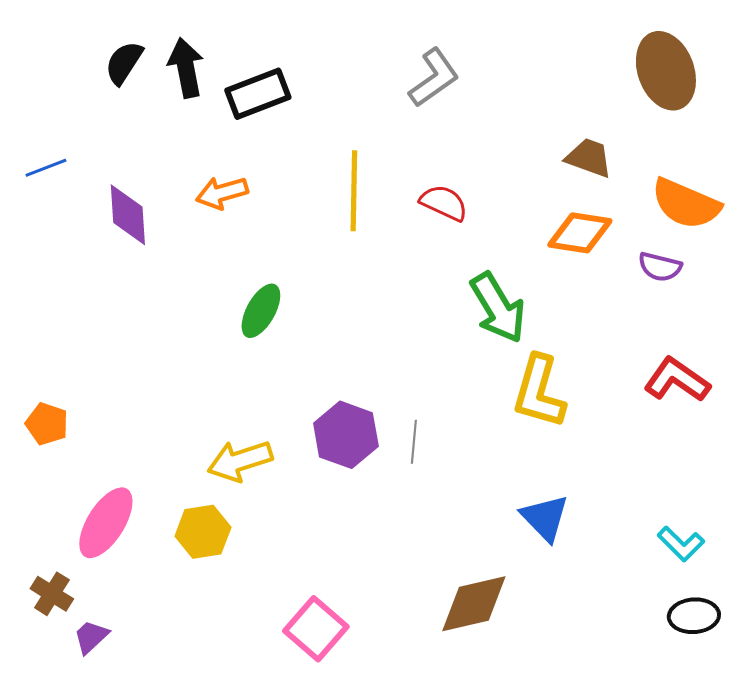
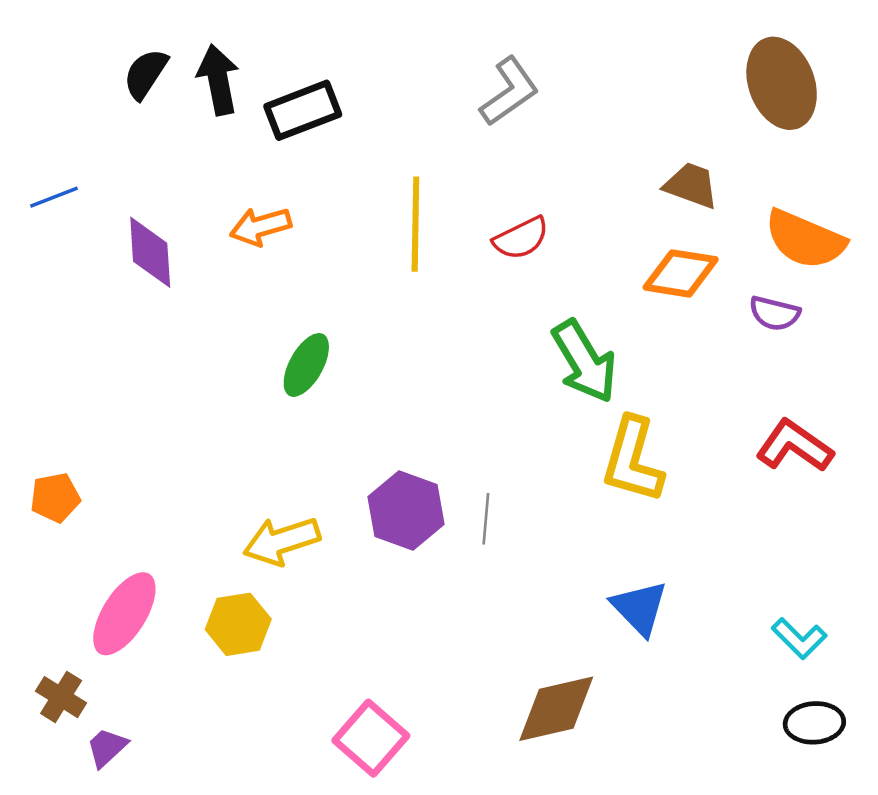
red semicircle: (444, 203) -> (521, 238), turned 129
orange pentagon: (47, 424) -> (55, 498), turned -30

